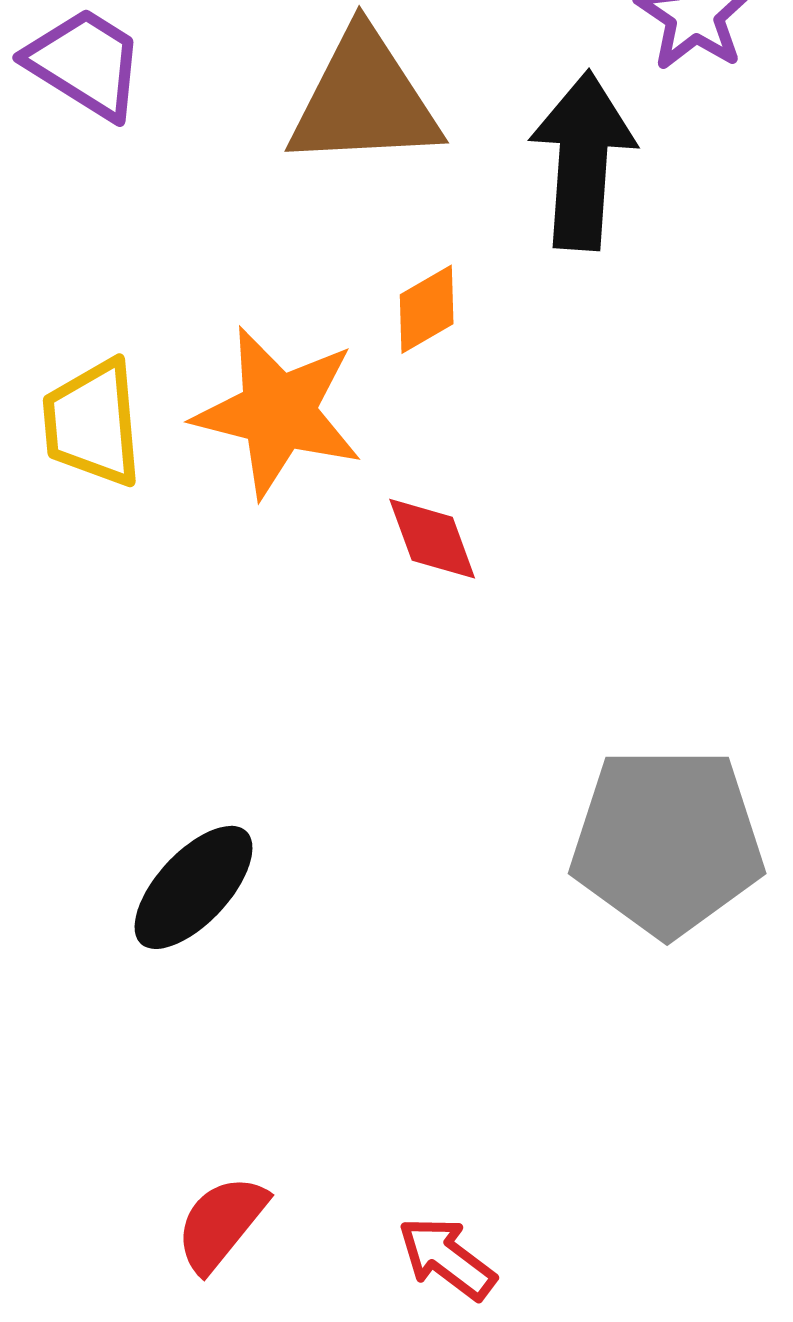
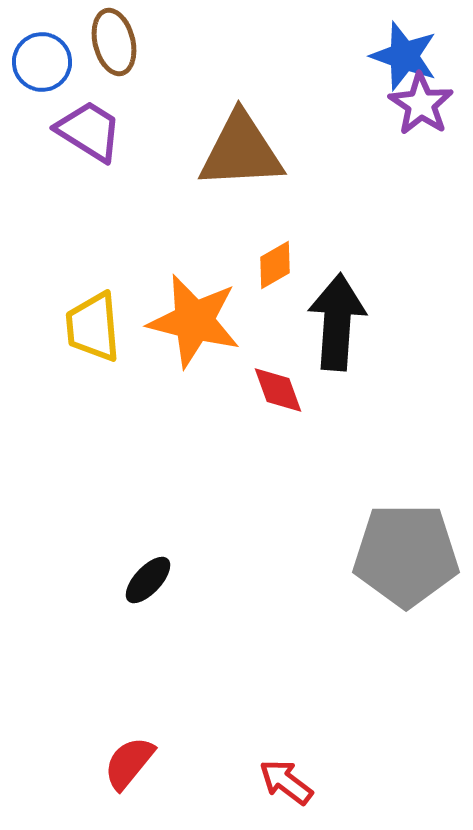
black arrow: (583, 161) -> (337, 322), moved
black ellipse: (194, 887) -> (148, 580), size x0.7
red semicircle: (221, 1223) -> (129, 763), moved

